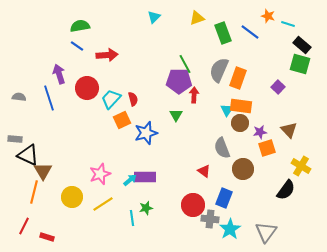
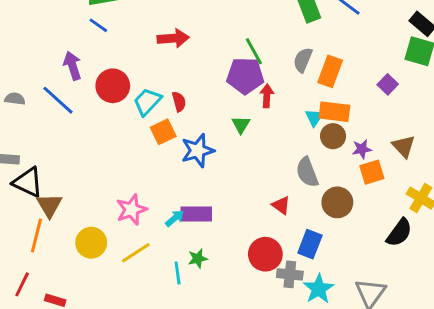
red arrow: (107, 55) -> (173, 38), moved
gray semicircle: (219, 70) -> (303, 60), size x0.7
blue line: (49, 98) -> (58, 100), turned -30

